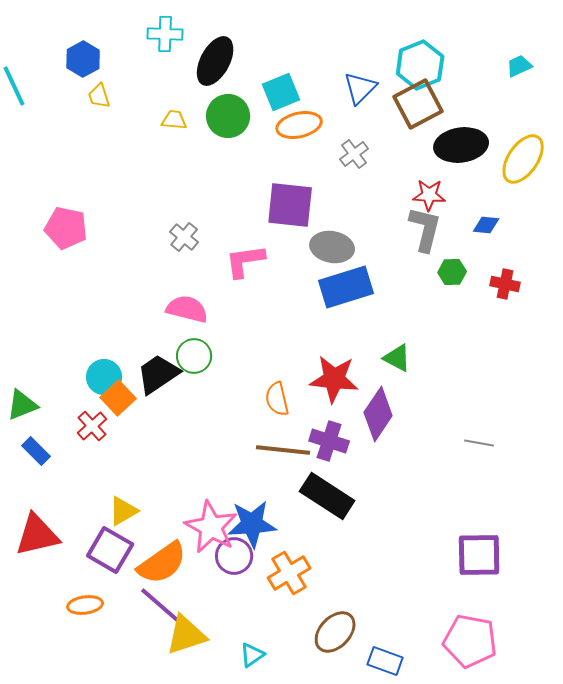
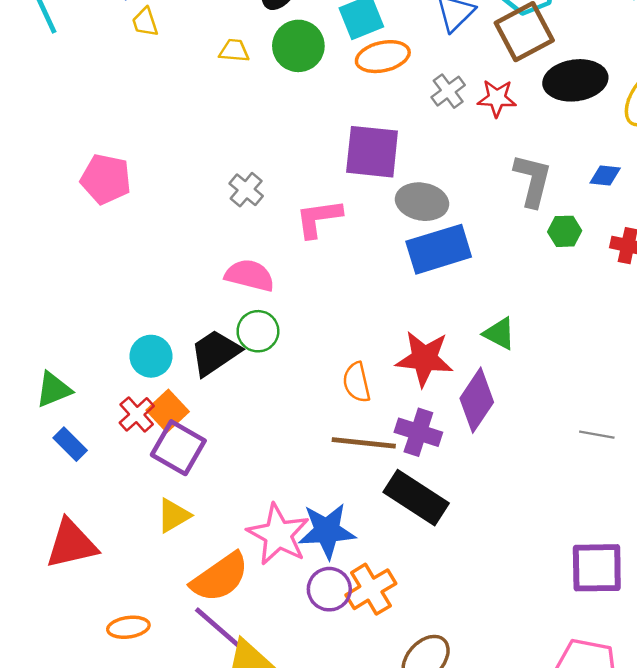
red star: (429, 195) -> (497, 98), moved
orange square: (118, 398) -> (168, 411), moved
purple square: (110, 550) -> (178, 448), moved
purple circle: (234, 556) -> (329, 589), moved

